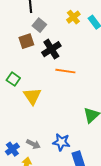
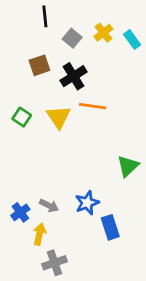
gray square: (39, 25) -> (72, 38), moved
yellow triangle: (32, 96) -> (59, 117), moved
blue star: (61, 142) -> (87, 203), turned -30

